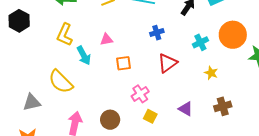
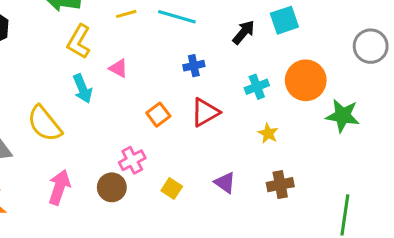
yellow L-shape: (65, 35) -> (79, 42), moved
pink triangle: (106, 39) -> (118, 68), turned 32
orange square: (123, 63) -> (158, 115), moved, turned -35
pink cross: (140, 94) -> (132, 160), moved

